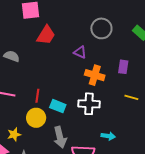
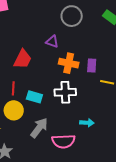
red trapezoid: (46, 35) -> (23, 59), moved
purple rectangle: (123, 67) -> (92, 66), moved
gray arrow: (60, 137) -> (39, 128), turned -125

